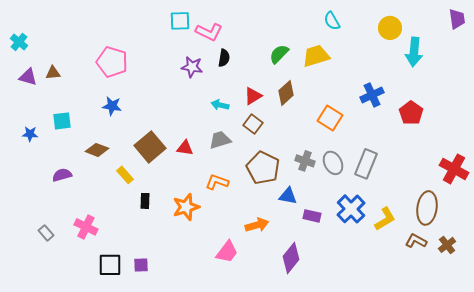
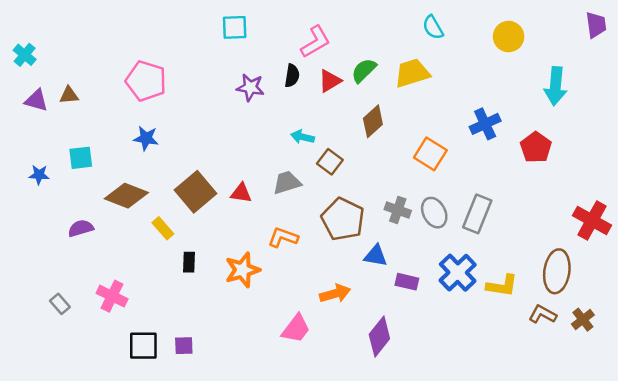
pink L-shape: (209, 32) -> (316, 42), moved, turned -56
cyan arrow: (414, 52) -> (556, 86), moved
red triangle: (253, 96) -> (330, 81), moved
cyan arrow: (220, 105) -> (302, 137), moved
brown diamond: (97, 150) -> (126, 196), size x1.4
yellow L-shape: (385, 219) -> (502, 286), turned 40

